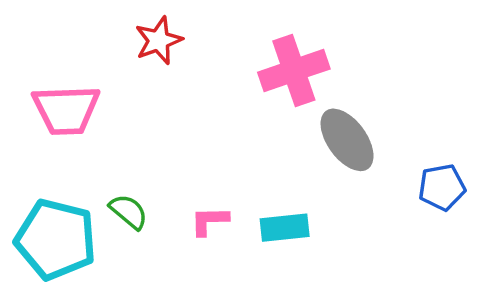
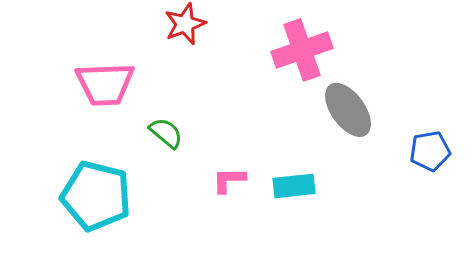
green semicircle: (129, 212) -> (166, 133), moved

